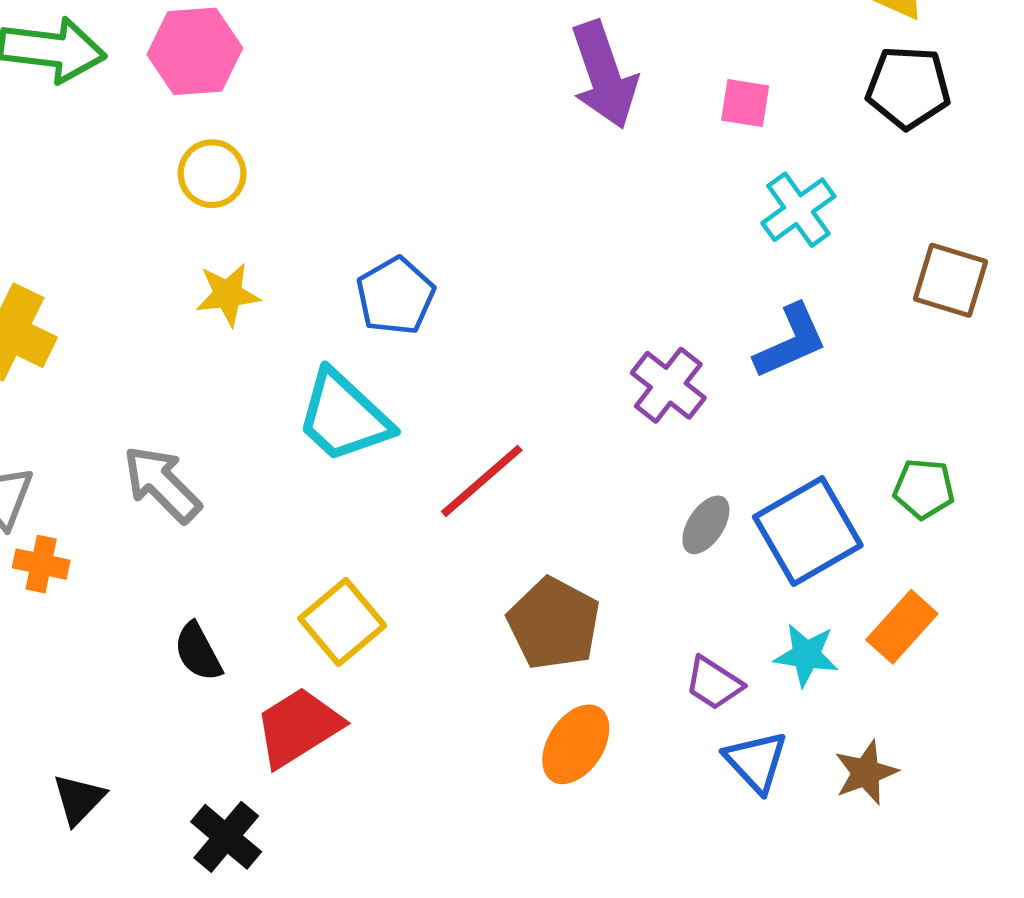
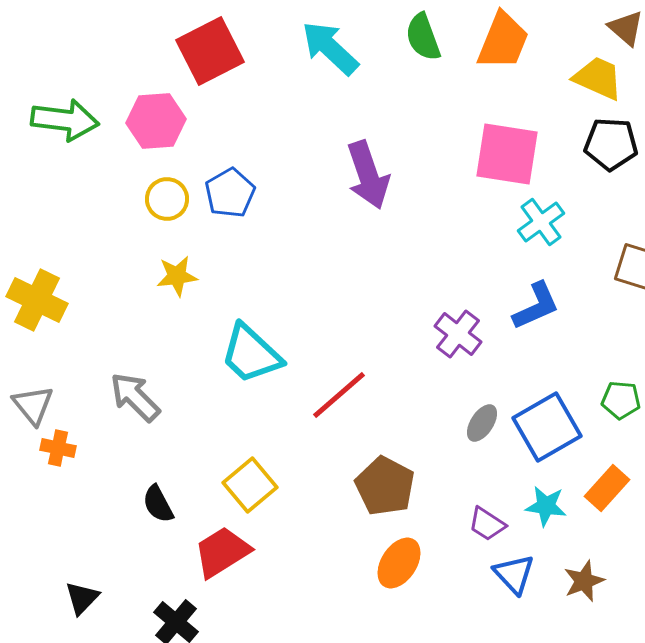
purple arrow: (604, 75) -> (368, 175), moved
pink square: (745, 103) -> (507, 154), size x2.0
blue pentagon: (395, 296) -> (230, 193), moved

